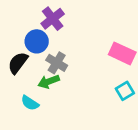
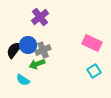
blue circle: (37, 41) -> (28, 45), moved
gray cross: (57, 63) -> (43, 50), turned 35

